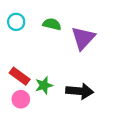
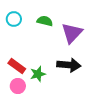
black arrow: (80, 91) -> (69, 65), moved

